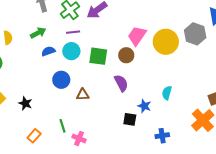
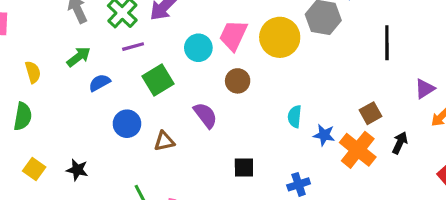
cyan circle: (71, 51) -> (198, 48), moved
brown circle: (126, 55) -> (238, 81), moved
green square: (98, 56) -> (158, 80), moved, turned -30
purple semicircle: (121, 83) -> (205, 115), moved
blue star: (144, 106) -> (324, 135), moved

